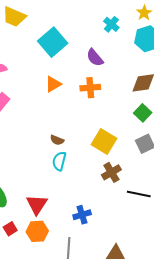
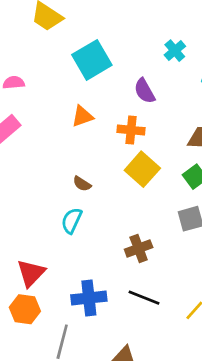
brown semicircle: (57, 140) -> (82, 184), moved
yellow square: (104, 141) -> (142, 169), moved
black line: (139, 194) -> (144, 298), moved
blue cross: (82, 215) -> (89, 298), size x1.4

